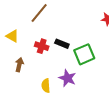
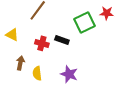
green square: (84, 54) -> (84, 23), moved
yellow semicircle: (46, 86) -> (37, 73), moved

